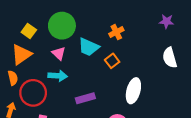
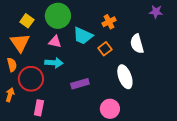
pink triangle: (59, 53) -> (55, 42), turned -32
orange triangle: (21, 54) -> (20, 43), turned -30
white semicircle: (170, 58) -> (137, 44), moved
white ellipse: (133, 91) -> (125, 77), turned -35

